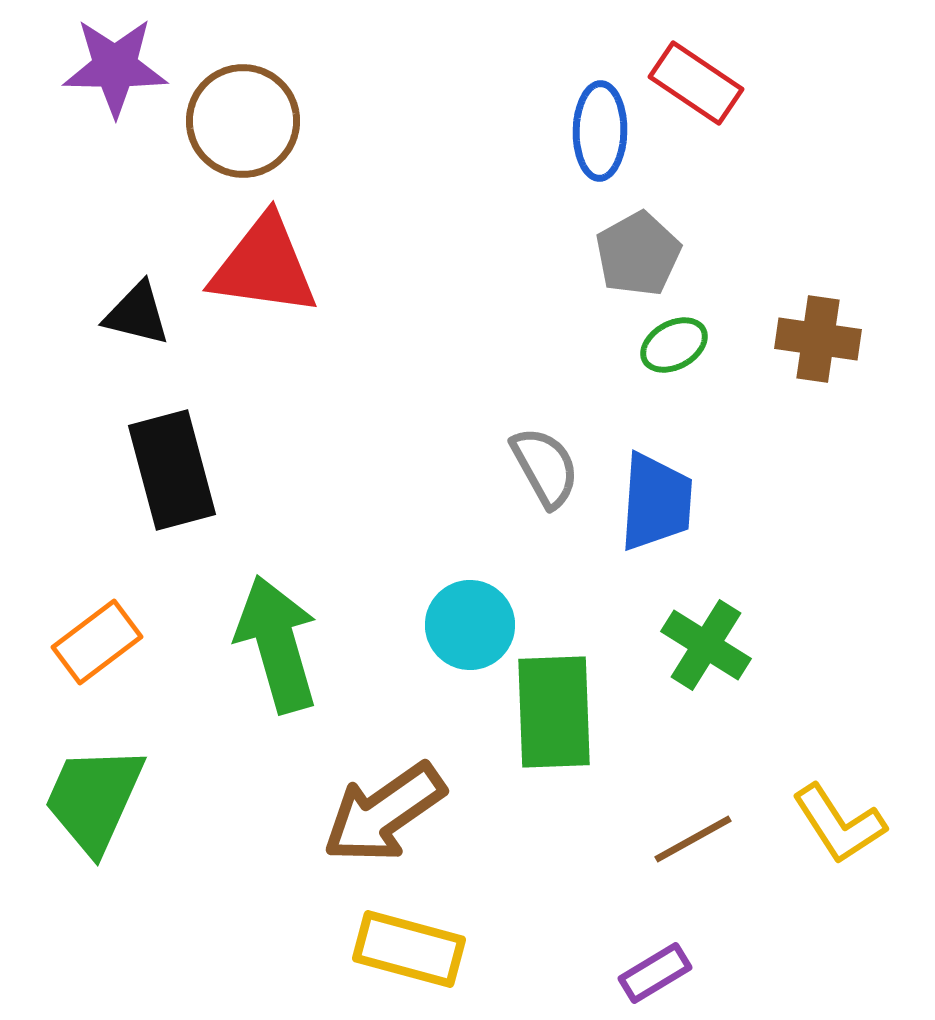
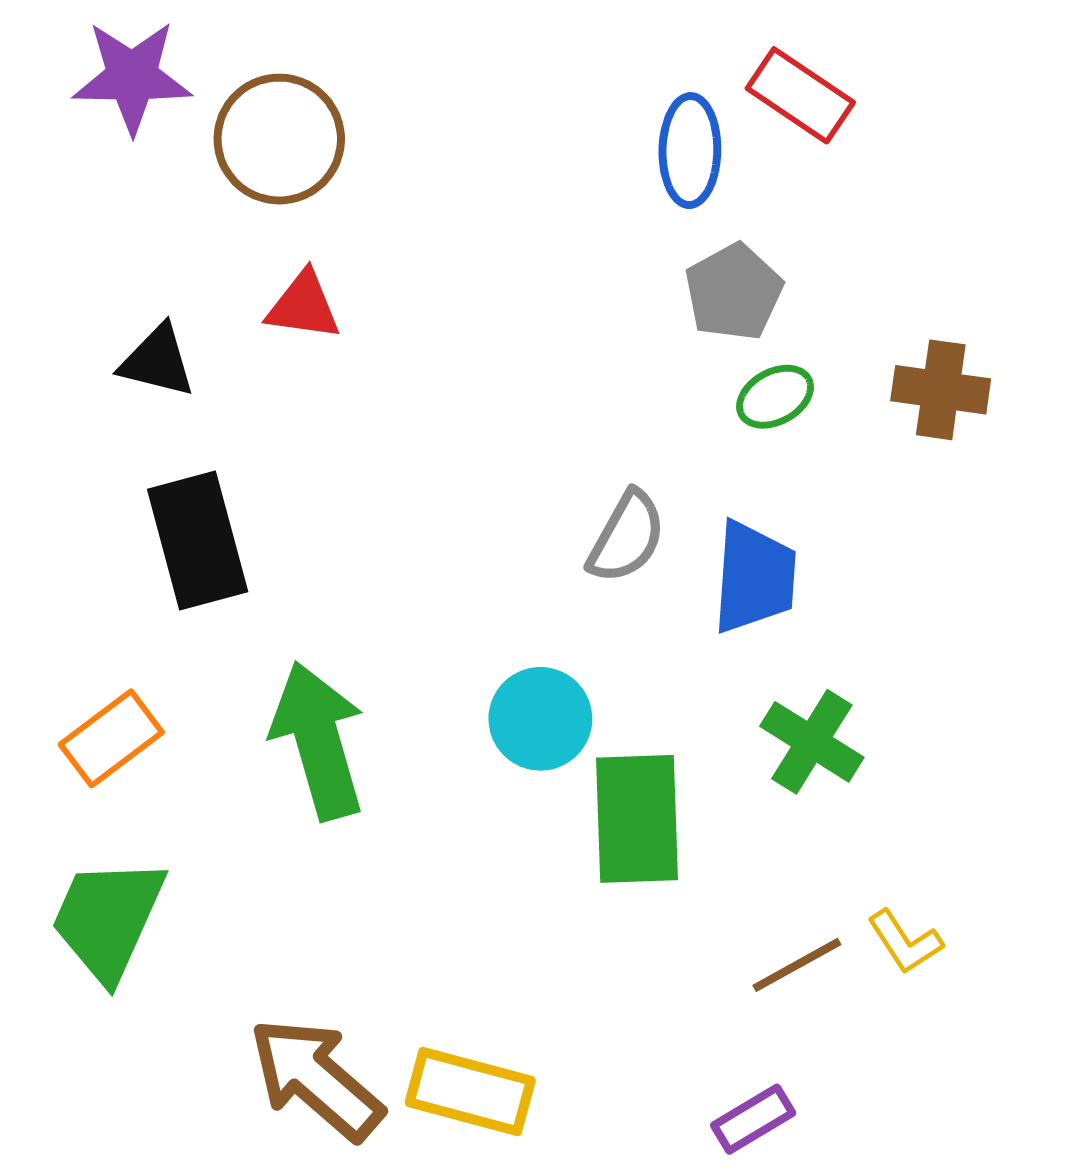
red triangle: (264, 266) -> (303, 306), size x0.6
gray semicircle: (545, 467) -> (627, 537), turned 58
brown arrow: (384, 813) -> (316, 1079), moved, turned 76
yellow L-shape: (839, 824) -> (905, 942), moved, size x0.7

